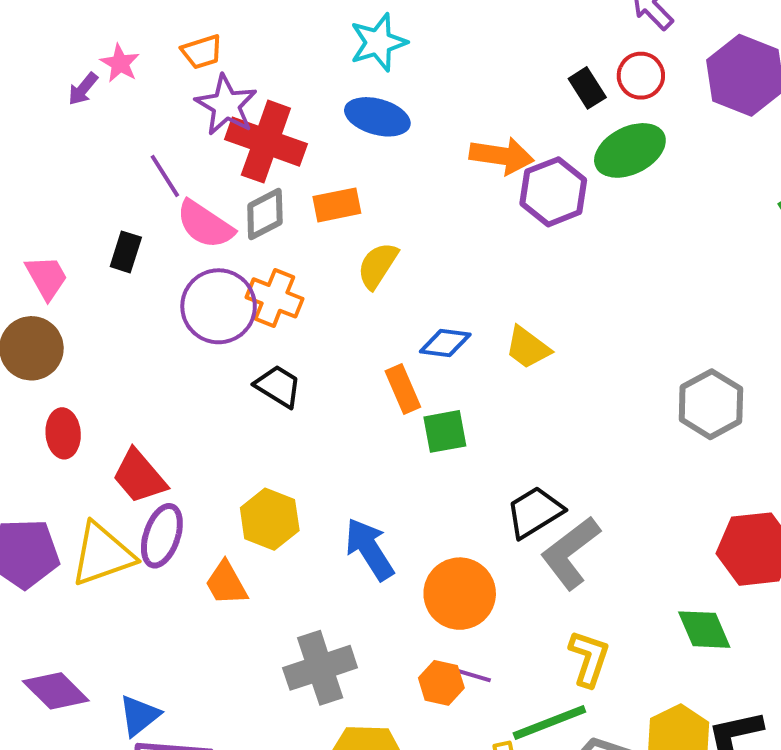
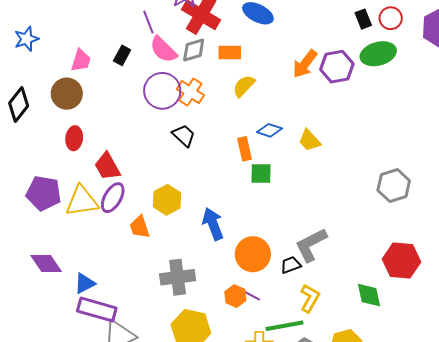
orange arrow: (502, 156) -> (305, 64), moved, turned 108
pink trapezoid: (47, 277) -> (81, 60), turned 35
black trapezoid: (535, 512) -> (291, 265), moved, size x0.7

